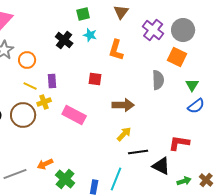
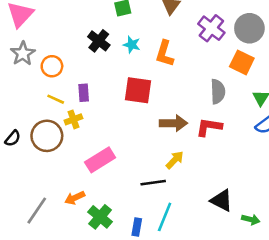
cyan star: (90, 35) -> (132, 45), moved
red square: (95, 79) -> (138, 90), size x1.6
pink rectangle: (74, 115) -> (100, 160), moved, turned -60
red L-shape: (179, 143) -> (209, 127), moved
black line: (138, 152) -> (153, 183), moved
gray line: (15, 174) -> (37, 211), turned -35
green arrow: (184, 181) -> (251, 219), turned 32

